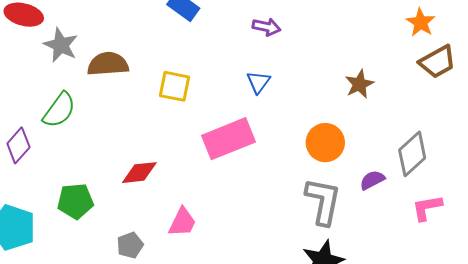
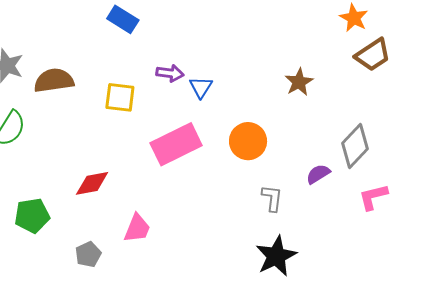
purple arrow: (266, 27) -> (170, 73), moved
orange circle: (325, 143) -> (248, 141), moved
gray L-shape: (323, 201) -> (272, 198), size x0.6

